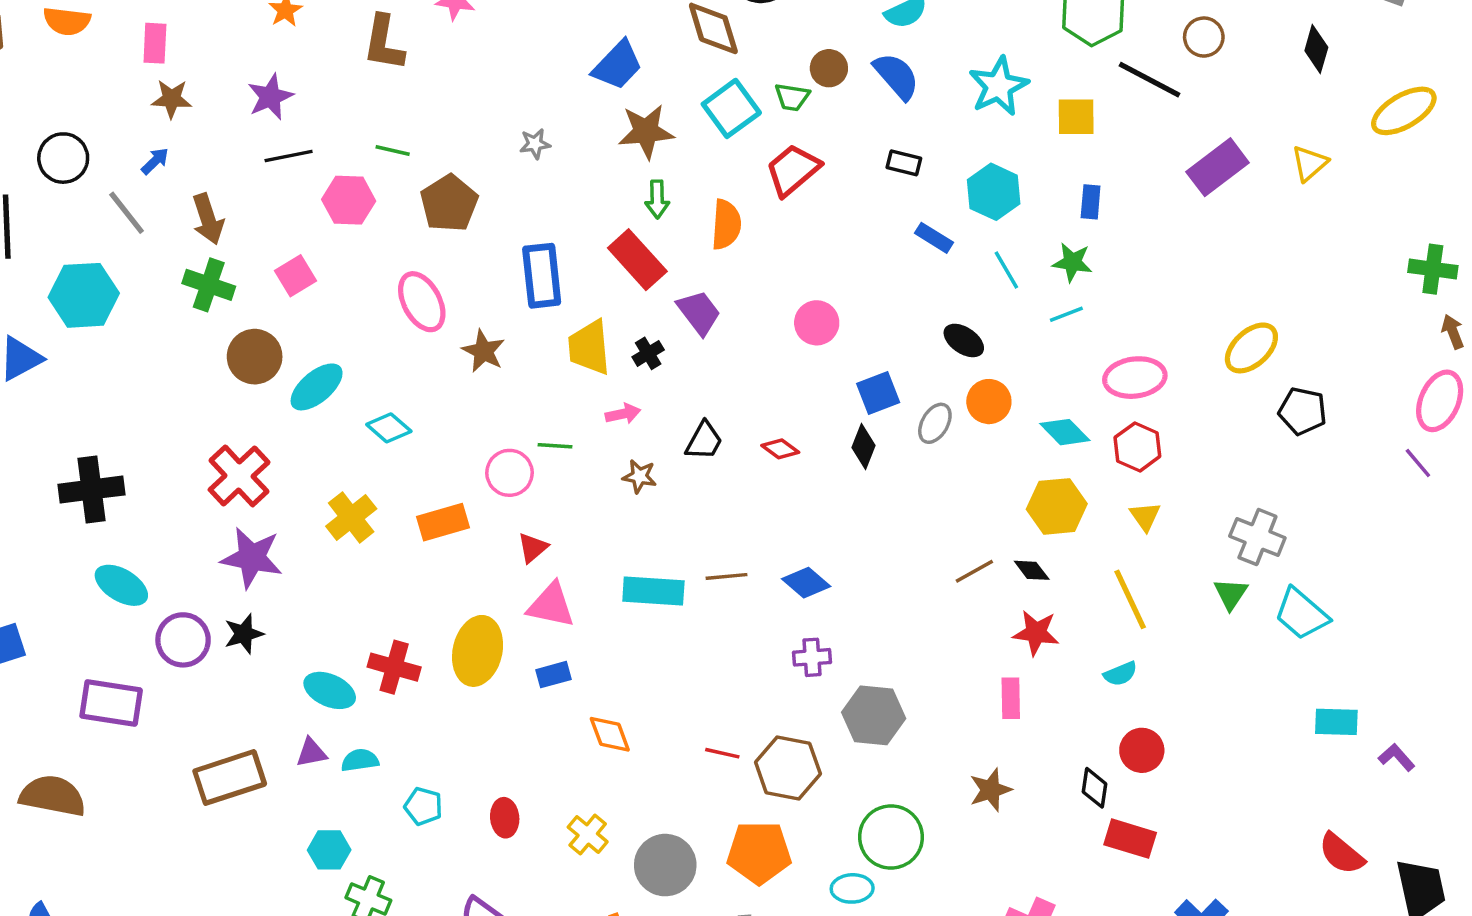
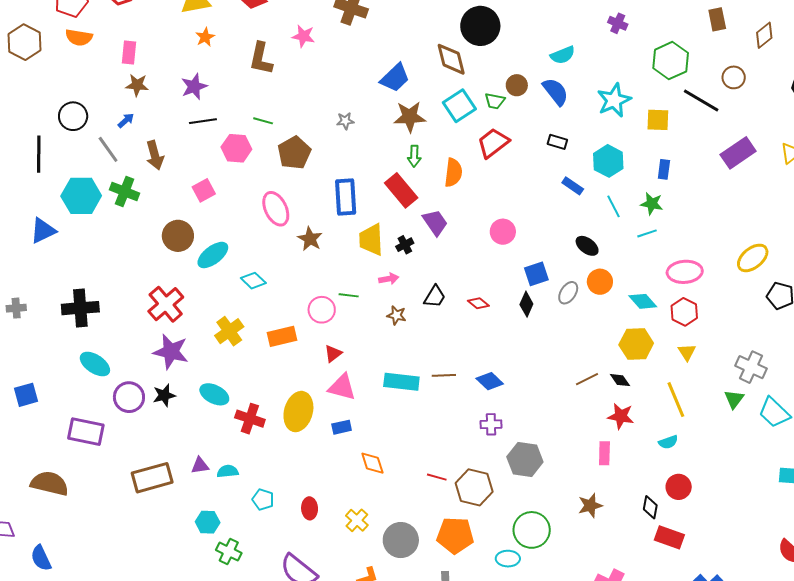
green cross: (209, 285) -> (125, 191), moved
cyan ellipse: (330, 690) -> (214, 394), moved

